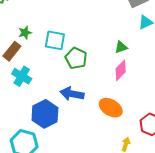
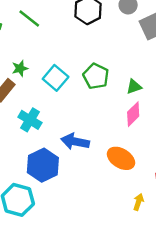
cyan square: (55, 40) -> (56, 78), turned 30
green pentagon: (76, 58) -> (96, 76), moved
cyan cross: (22, 76) -> (30, 120), moved

